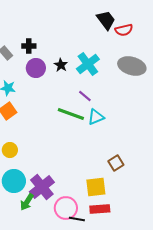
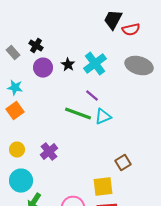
black trapezoid: (106, 20) -> (113, 20), turned -115
black cross: (29, 46) -> (36, 46), turned 32
purple cross: (42, 187) -> (49, 152), moved, size x0.7

